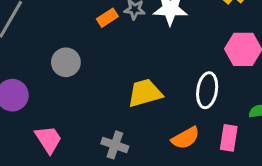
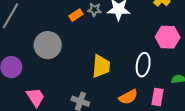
gray circle: (66, 62) -> (48, 45), size x1.4
yellow trapezoid: (145, 93) -> (101, 66), turned 110

